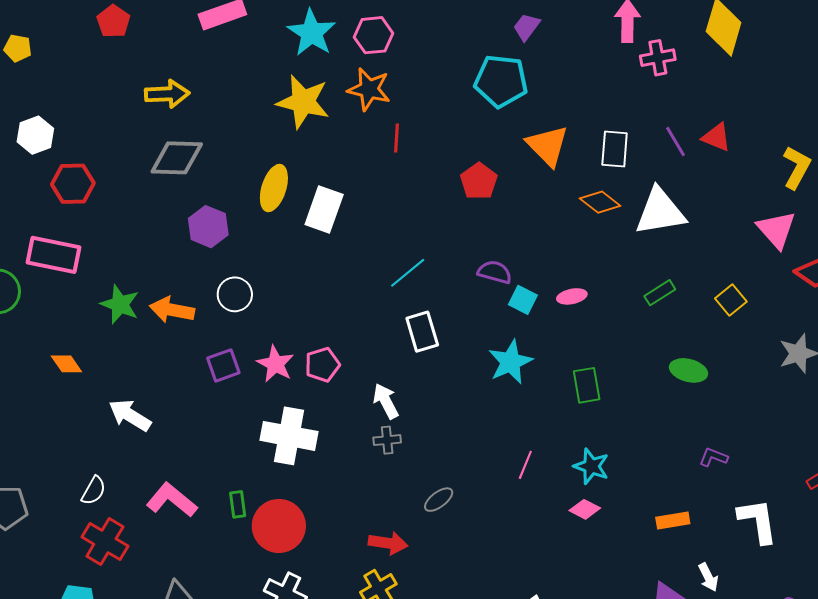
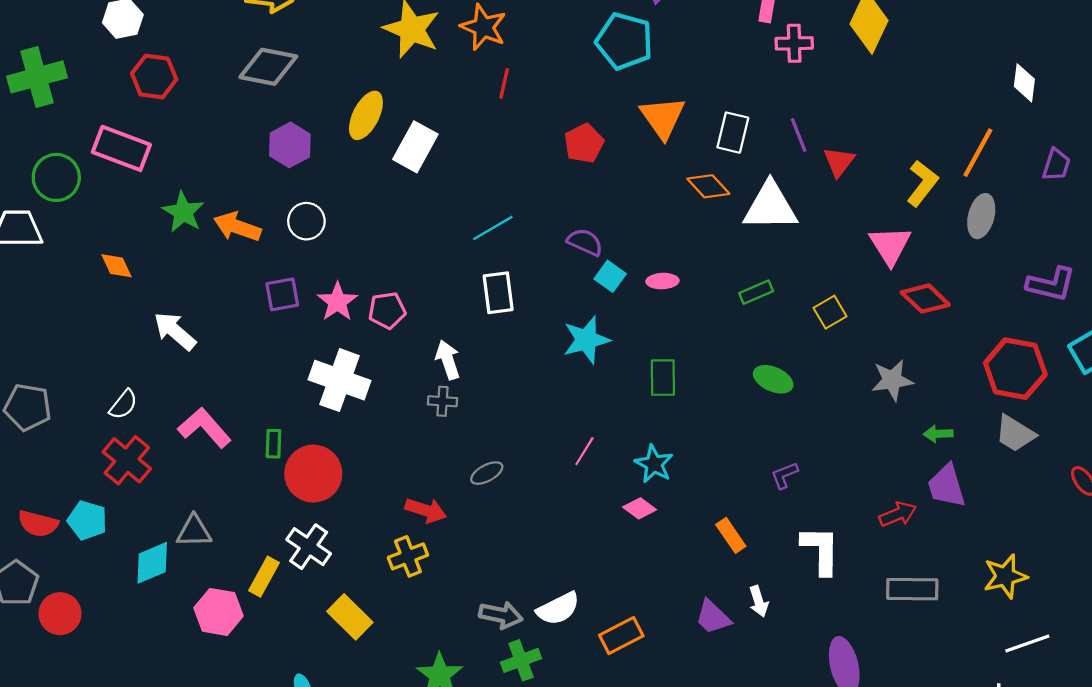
red triangle: (716, 137) -> (839, 162), moved, turned 36
purple L-shape: (713, 457) -> (784, 475), turned -52
orange rectangle: (673, 521) -> (731, 535), turned 56

